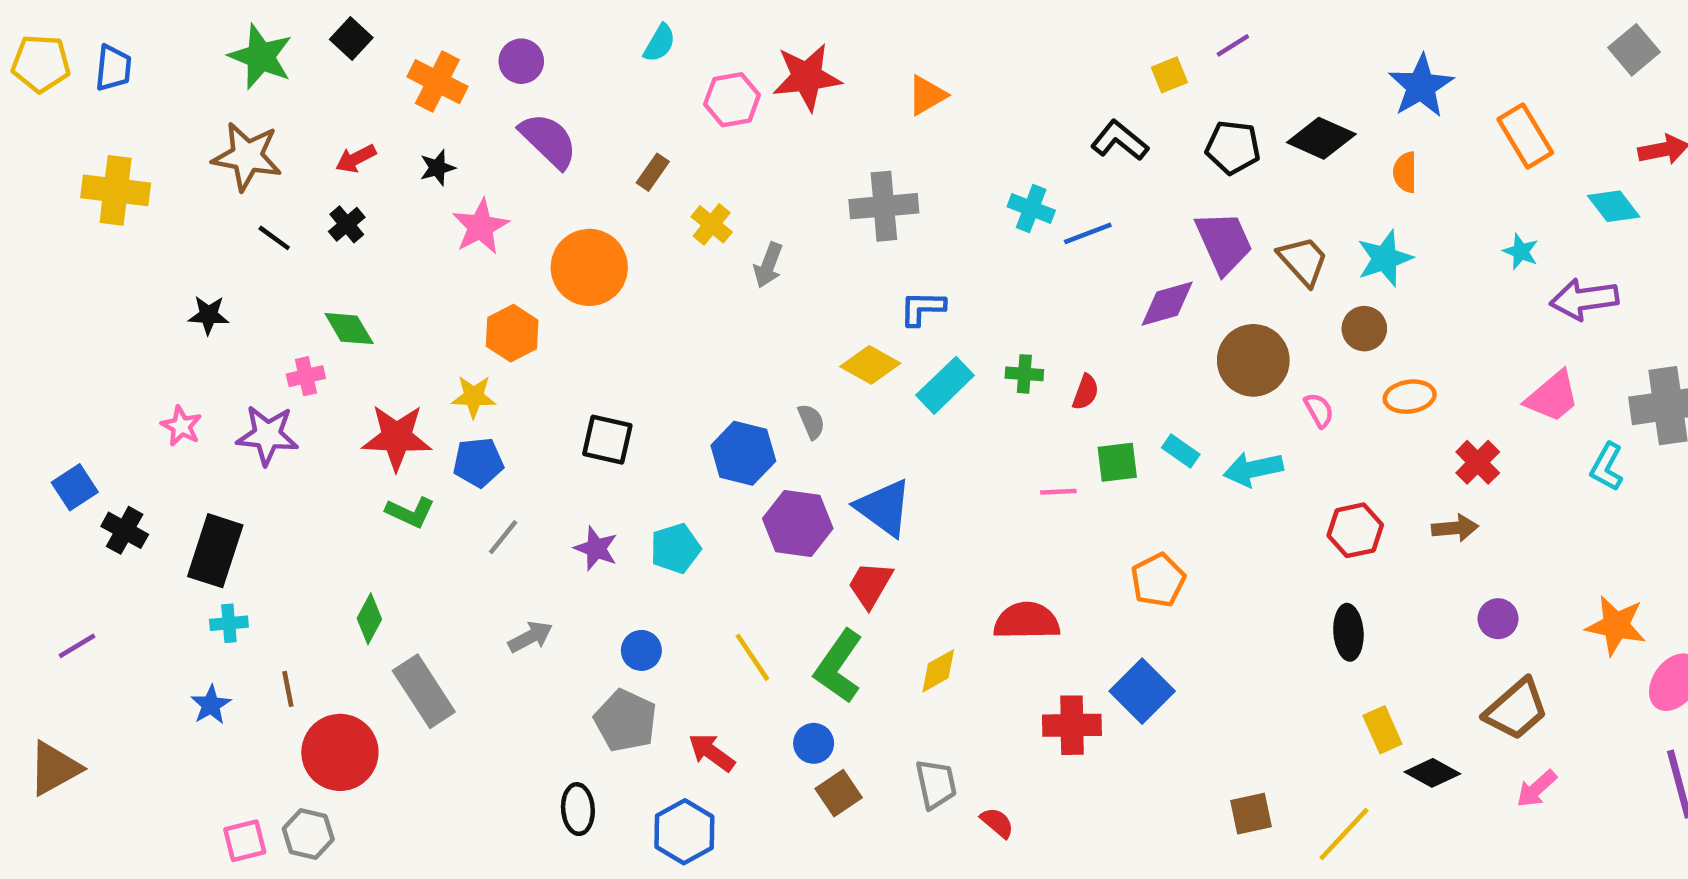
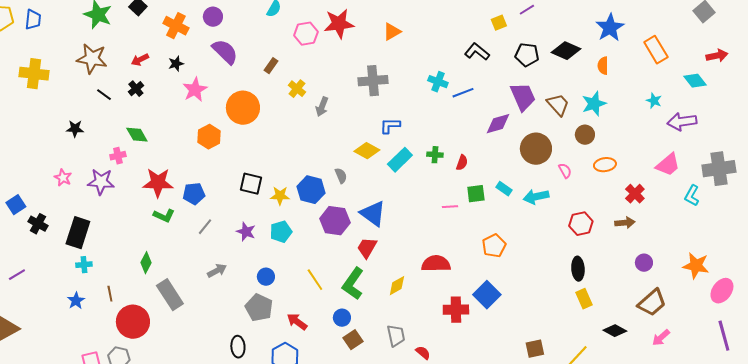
yellow star: (474, 397) -> (280, 196), moved
yellow rectangle: (1382, 730) -> (584, 299), moved

